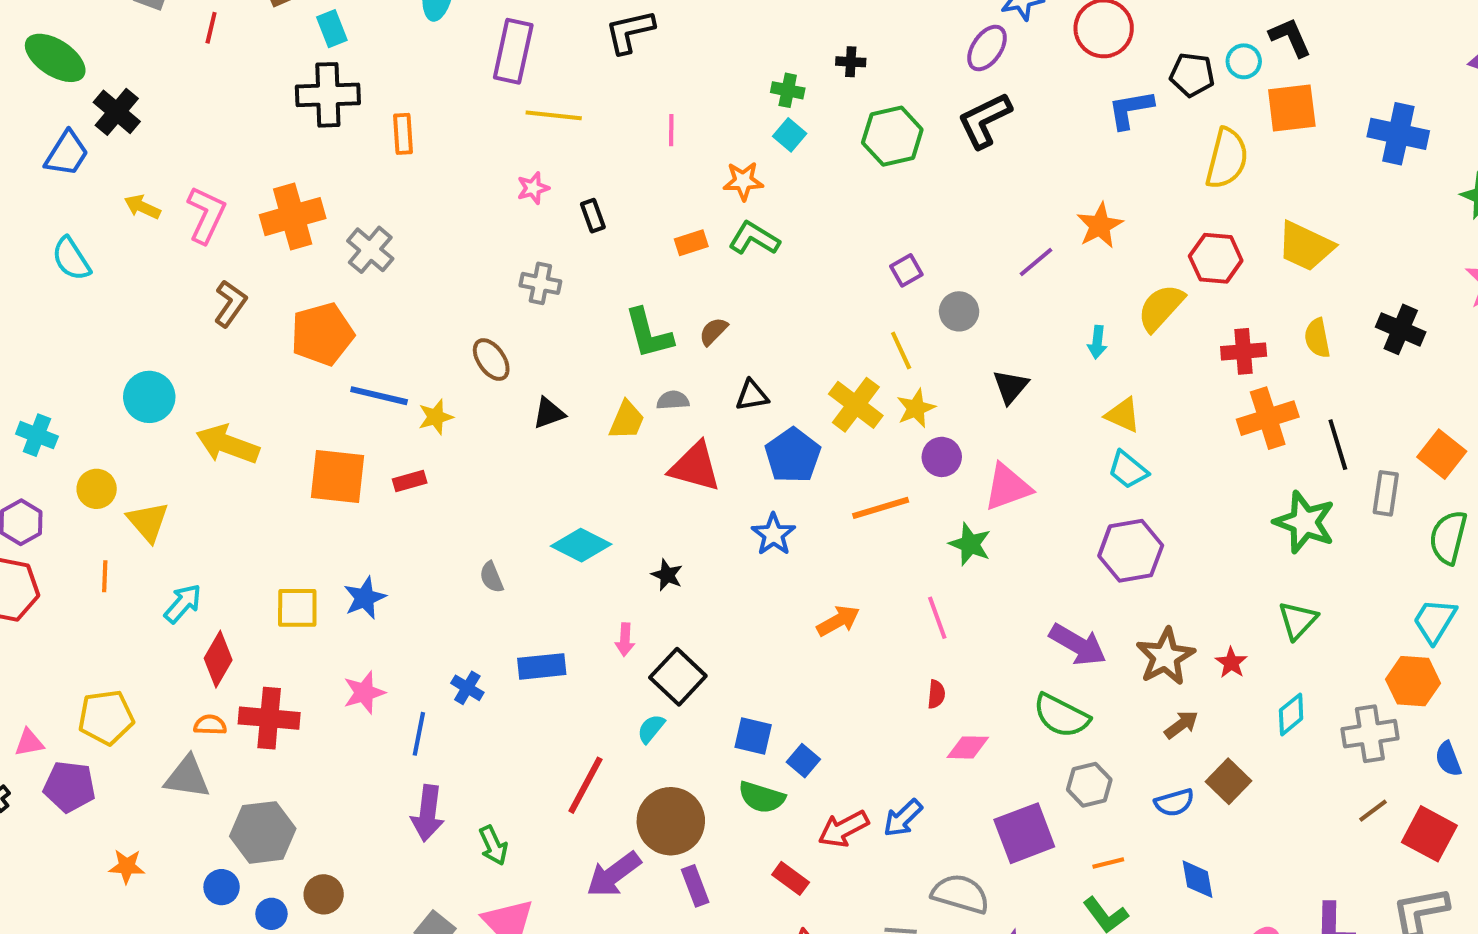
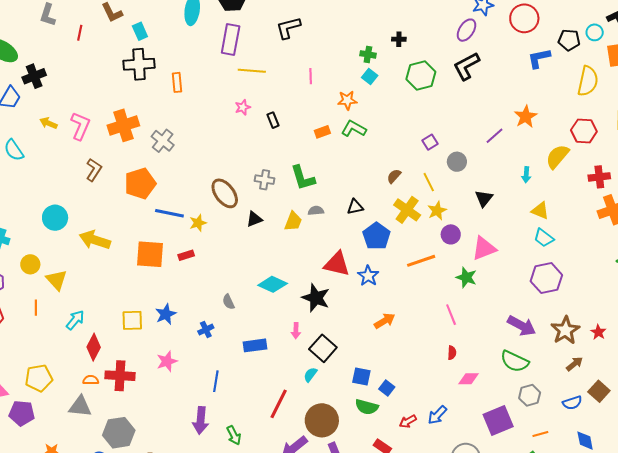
black cross: (117, 112) -> (34, 76), turned 30
gray cross: (540, 283) -> (265, 180), moved
brown semicircle: (713, 331) -> (394, 176), moved
brown ellipse: (491, 360) -> (225, 193), size x1.4
red triangle: (695, 467) -> (337, 264), moved
black star: (667, 575) -> (316, 298), size x1.8
orange arrow: (838, 621) -> (385, 321), moved
blue cross: (467, 688) -> (206, 330), moved, turned 35
blue line: (419, 734) -> (216, 381), moved
red arrow: (843, 829) -> (408, 421), size x0.7

